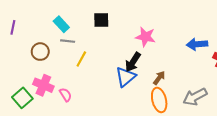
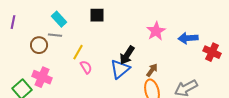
pink star: (145, 37) -> (156, 31), moved, turned 30
gray line: (68, 41) -> (55, 35), moved
pink semicircle: (65, 95) -> (86, 67), moved

